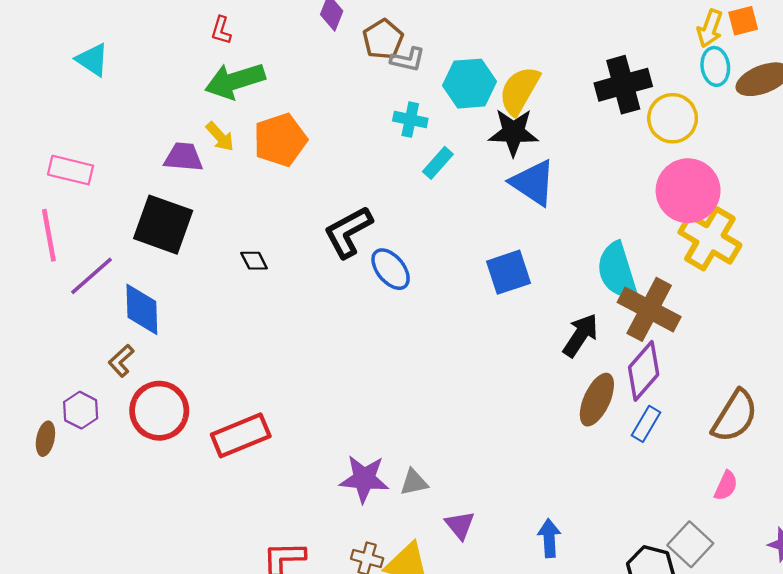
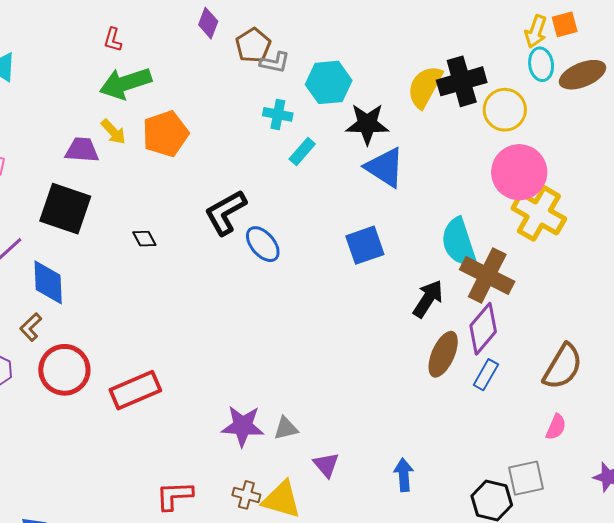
yellow semicircle: (519, 91) -> (425, 87), moved
gray square: (690, 544) -> (526, 478), turned 36

